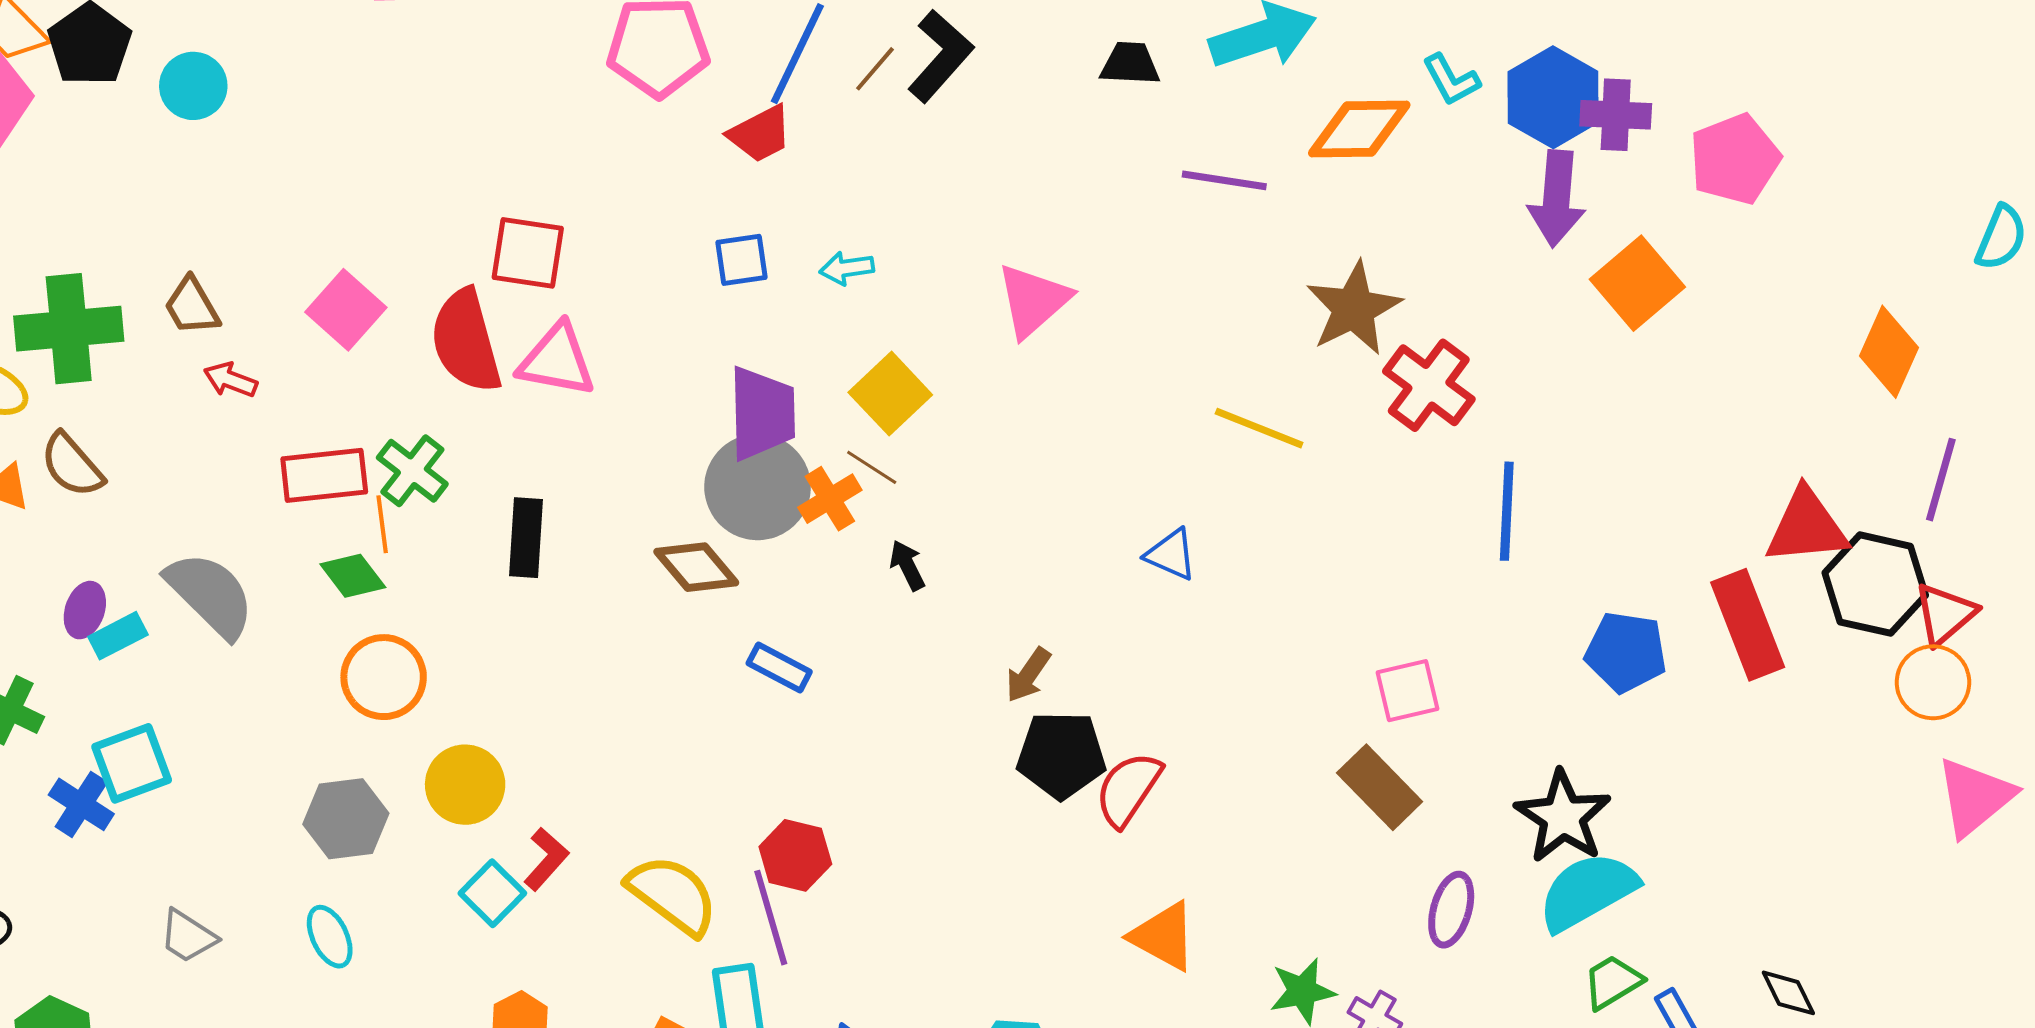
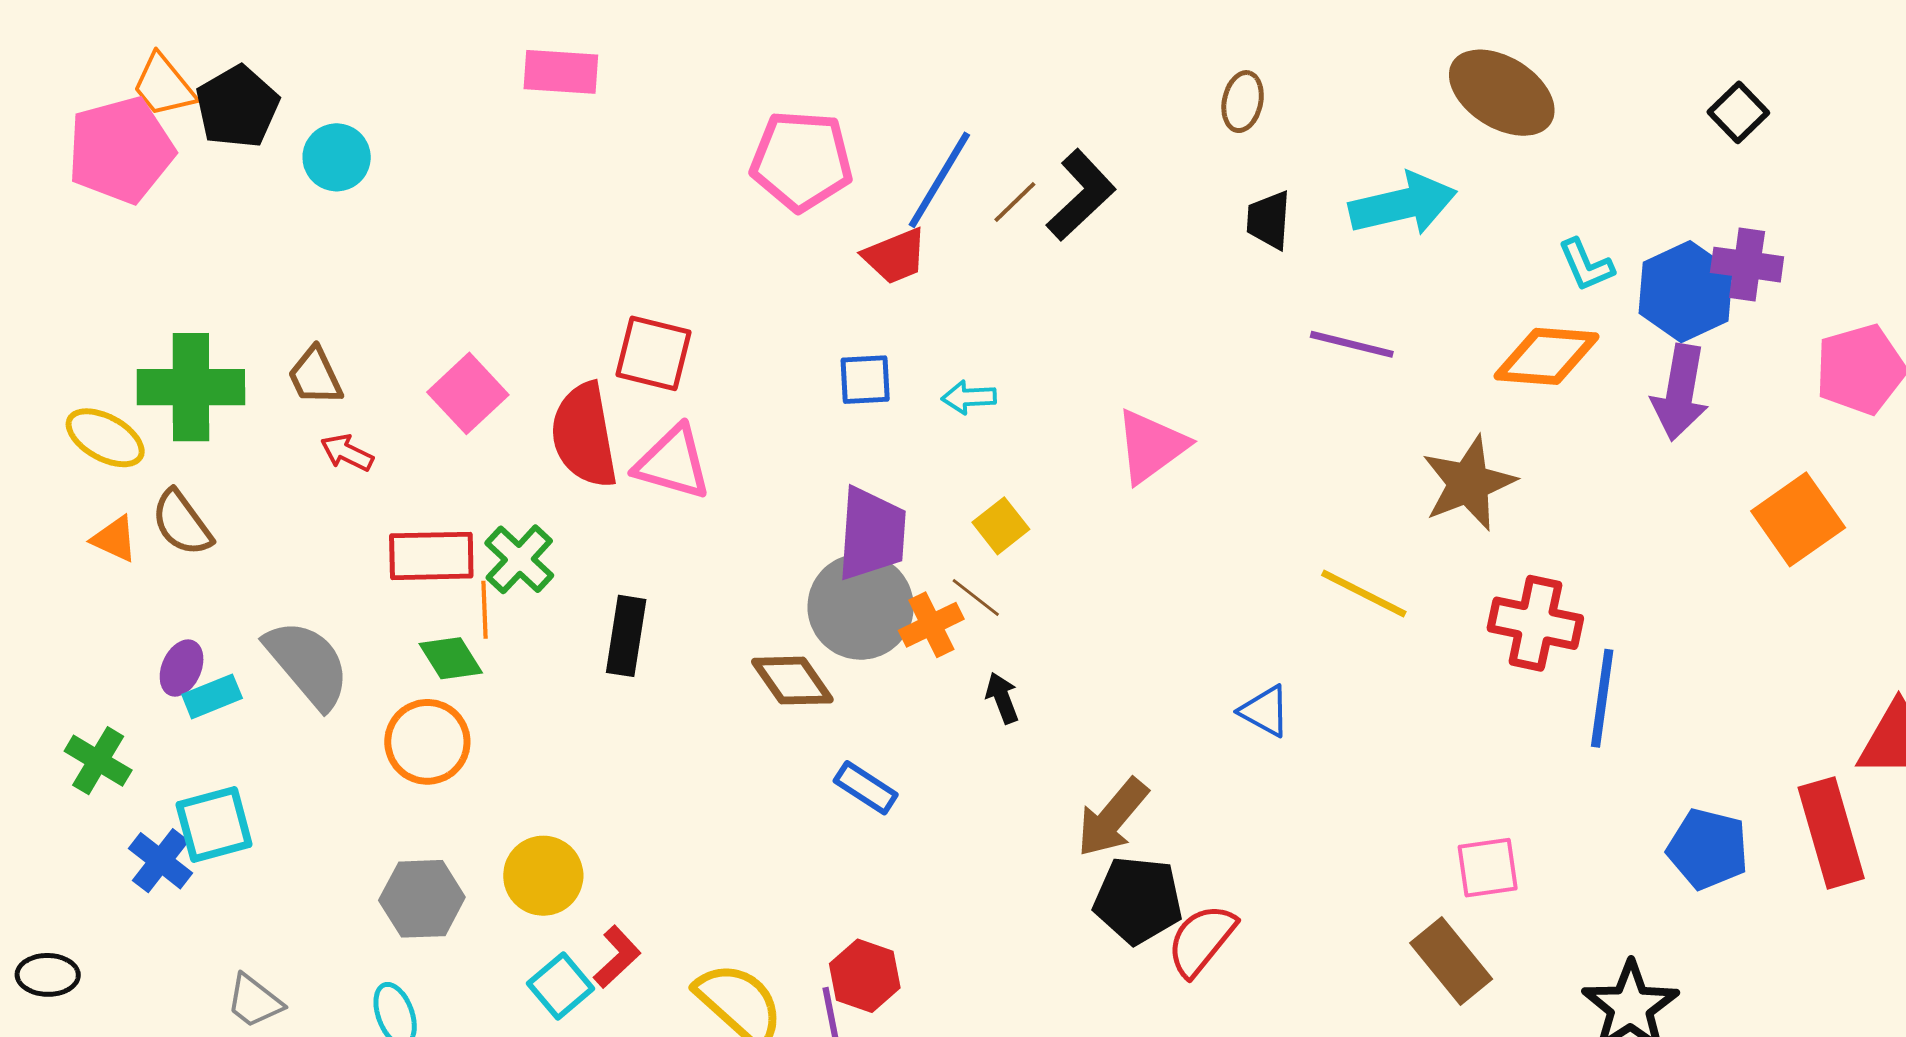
black trapezoid: (1130, 64) -> (1269, 220), turned -94
purple cross: (1616, 115) -> (1747, 265), moved
orange diamond: (1359, 129) -> (1547, 356), moved
orange square: (1637, 283) -> (1798, 519), moved
red cross: (1429, 385) -> (1535, 623), moved, turned -30
yellow square: (890, 394) -> (1001, 526), size x0.7
brown arrow: (1028, 675) -> (1112, 818), size x1.5
orange circle: (384, 677) -> (427, 742), moved

